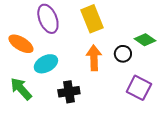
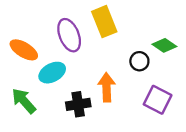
purple ellipse: (48, 19) -> (69, 35), moved
orange arrow: (94, 58) -> (107, 87), moved

